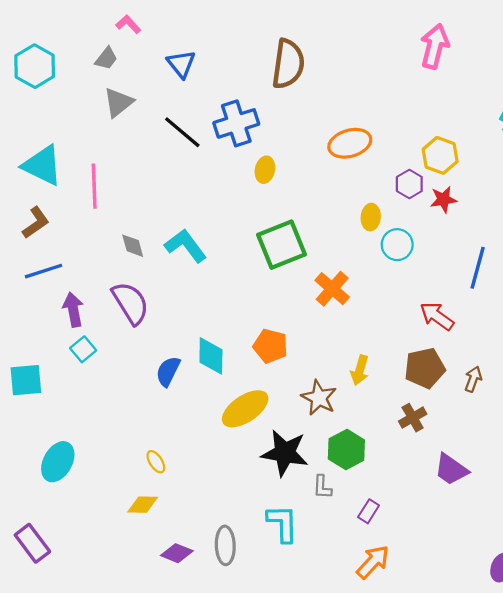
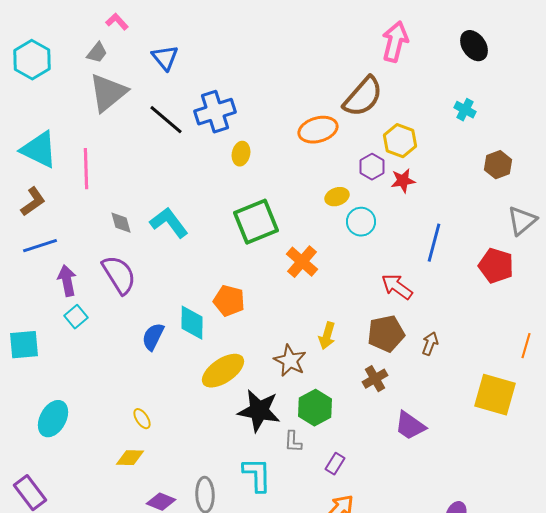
brown semicircle: (288, 64) -> (363, 97), moved, turned 33
gray triangle: (118, 102) -> (108, 93), size x1.4
yellow ellipse: (371, 217) -> (337, 197), turned 65
orange pentagon: (270, 346) -> (229, 301), moved

